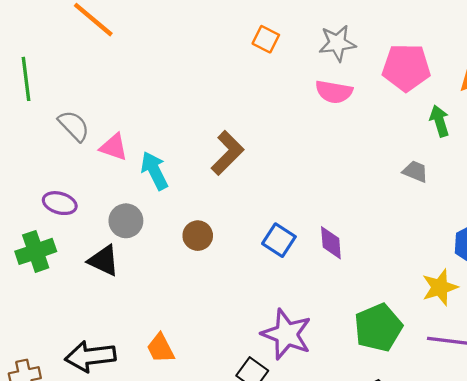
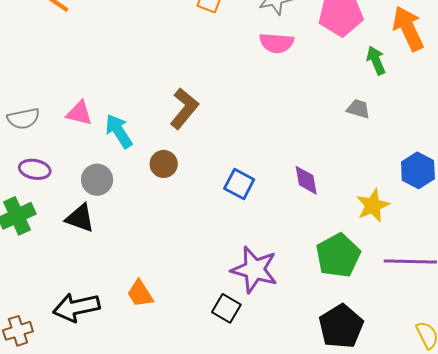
gray semicircle: (74, 126) -> (23, 119), moved, turned 128
brown circle: (198, 236) -> (164, 164), moved
purple diamond: (331, 243) -> (306, 180), moved
yellow star: (440, 287) -> (373, 205), moved

